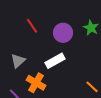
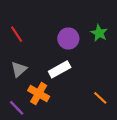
red line: (32, 26) -> (17, 34), moved

